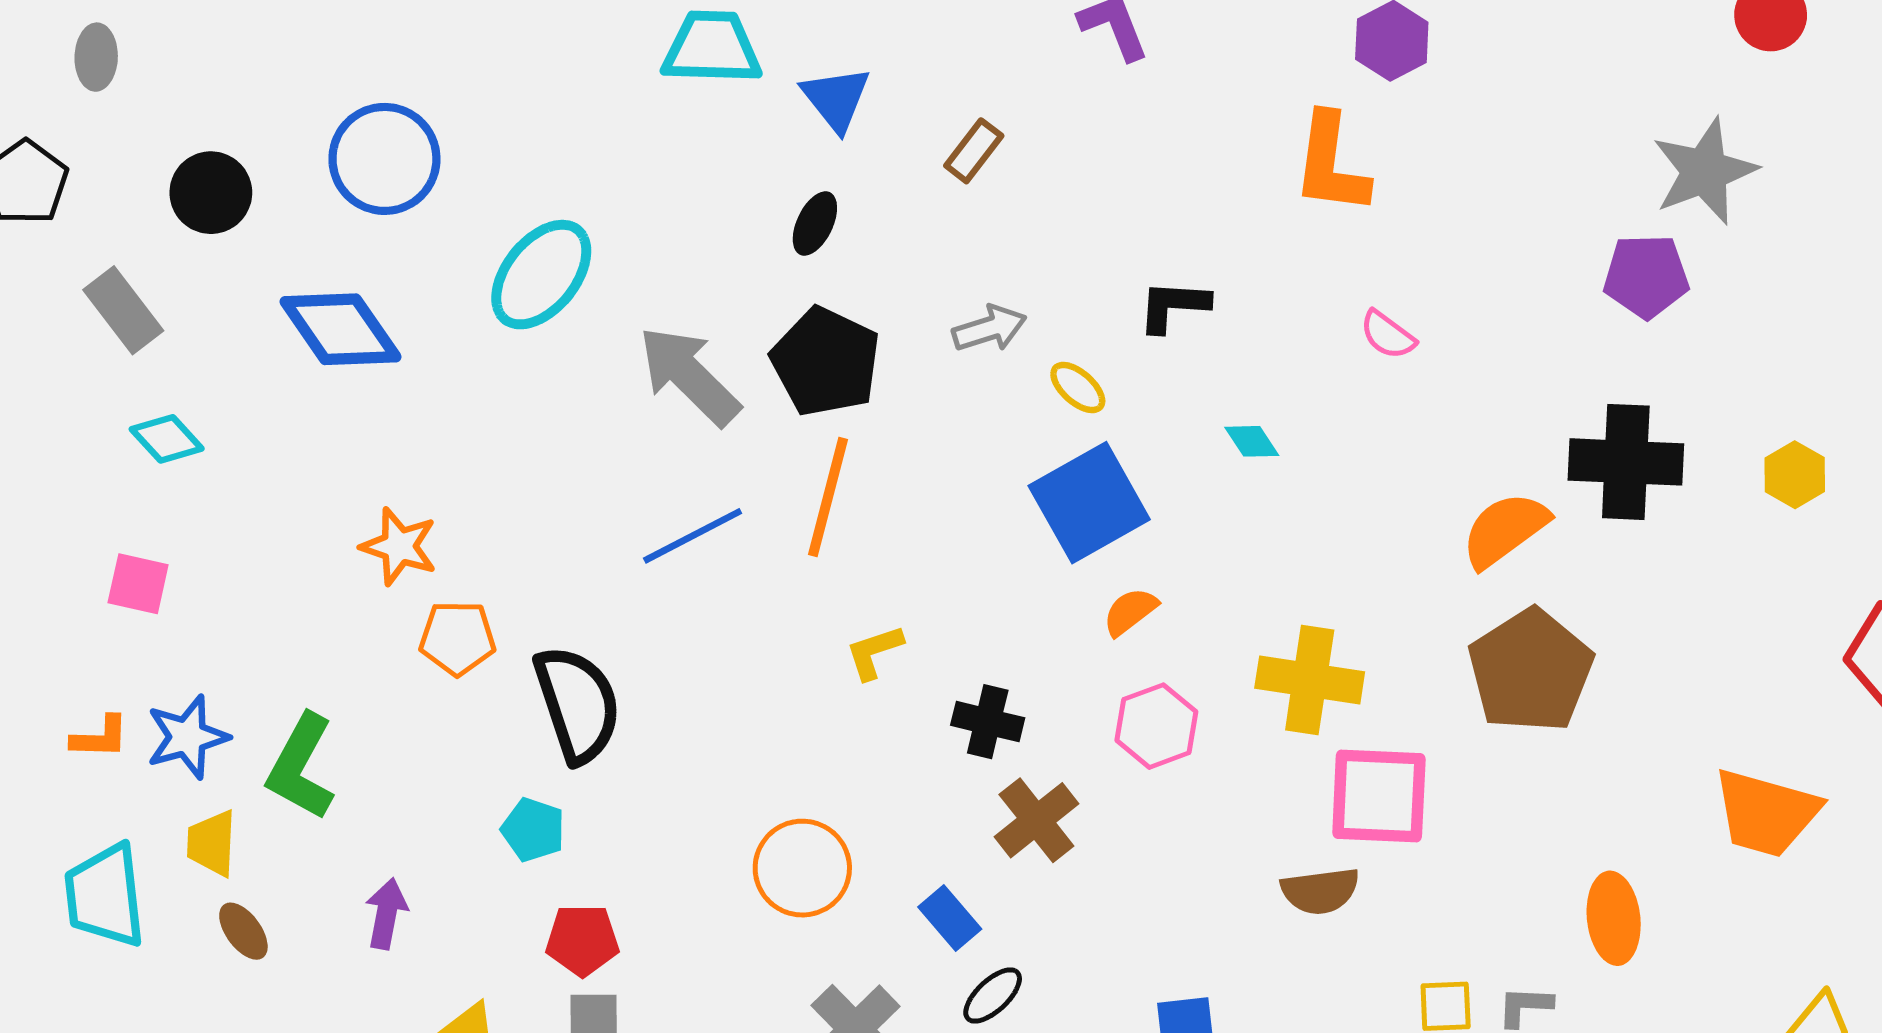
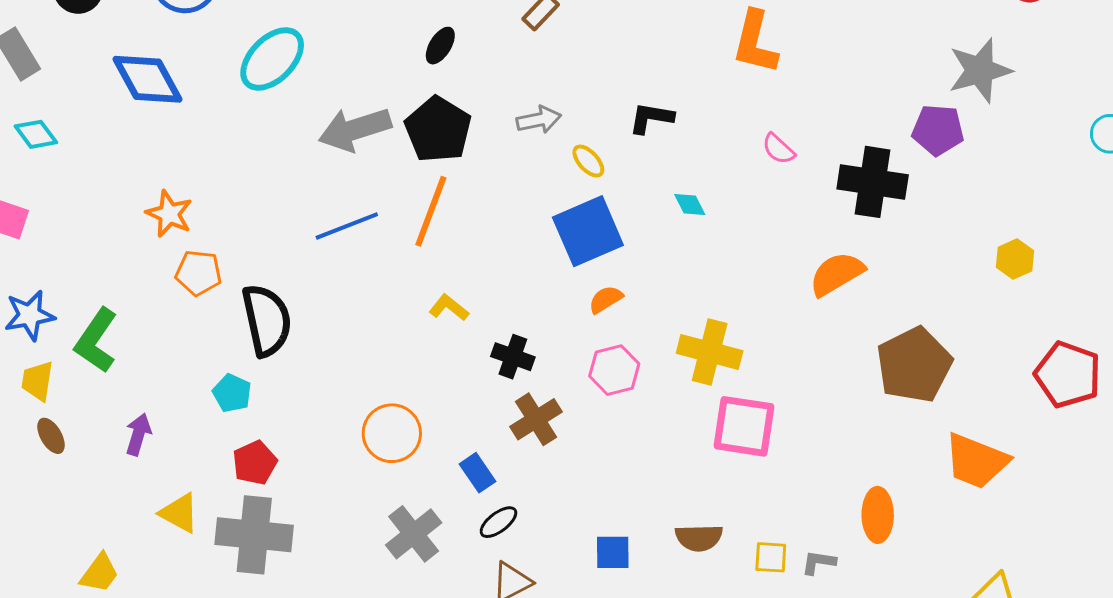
gray arrow: (689, 376) -> (355, 129), turned -68
black cross: (1626, 462) -> (873, 182), moved
yellow L-shape: (874, 652) -> (449, 308), turned 51
brown pentagon: (1531, 671) -> (914, 365), moved
brown semicircle: (1320, 891) -> (699, 538), moved
red pentagon: (582, 940) -> (255, 463), turned -30

